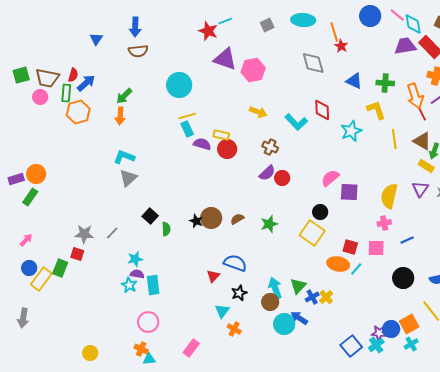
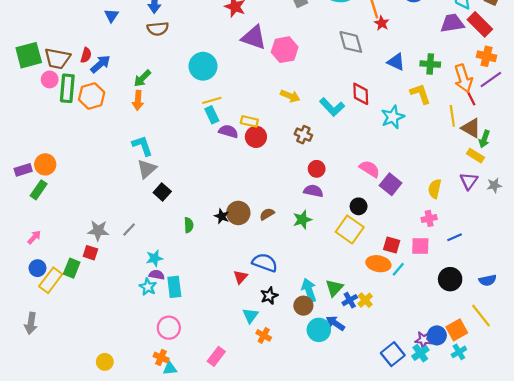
green square: (21, 75) -> (29, 55), size x1.4
green rectangle: (66, 93) -> (67, 88), moved, size x1.4
yellow line: (394, 139) -> (452, 116), moved
cyan L-shape: (124, 157) -> (142, 146), turned 50
purple semicircle: (267, 173) -> (313, 191), moved, turned -126
pink semicircle: (330, 178) -> (370, 169), turned 72
purple square: (349, 192) -> (391, 184), turned 36
yellow semicircle: (389, 196) -> (435, 189), size x0.7
black square: (150, 216) -> (162, 192), moved

